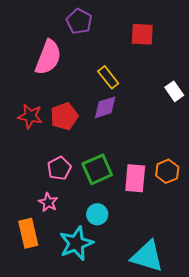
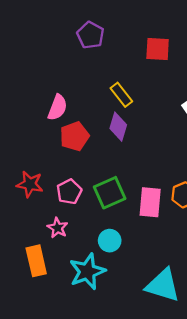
pink semicircle: (48, 57) -> (57, 108), moved, size x0.7
purple diamond: (105, 107) -> (118, 127), turned -56
red star: (30, 116) -> (30, 184), moved

